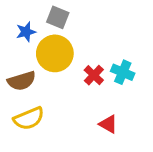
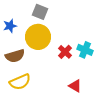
blue star: (26, 32) -> (10, 26), moved

